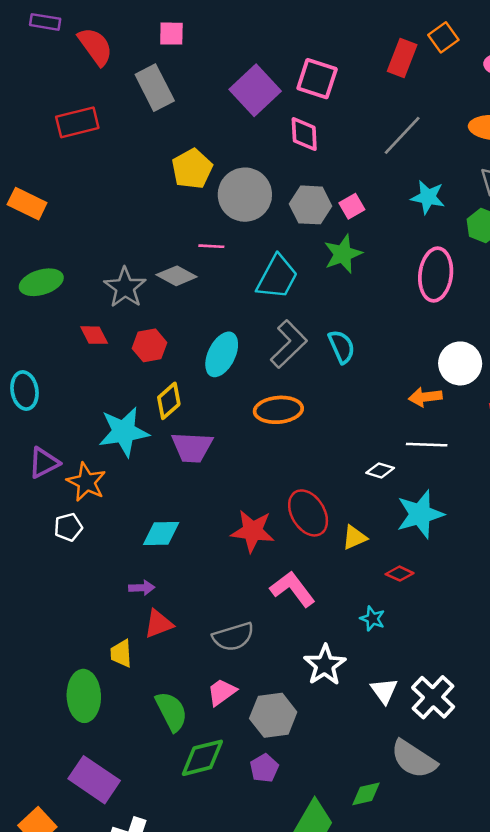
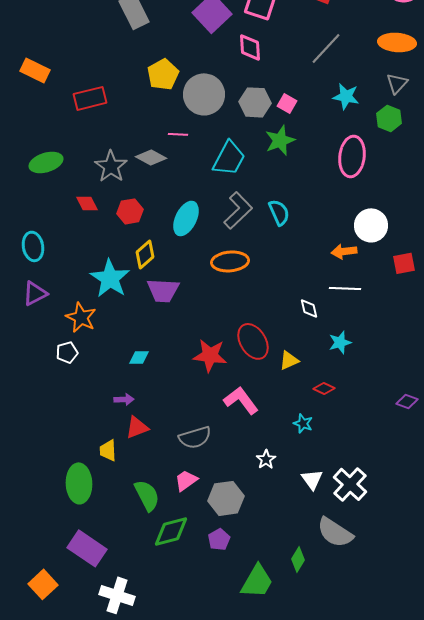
red rectangle: (77, 122) -> (90, 98), moved
orange rectangle: (27, 204) -> (35, 70), moved
pink square: (352, 206) -> (287, 103), turned -30
cyan star: (124, 432) -> (110, 278), turned -30
purple triangle: (44, 463) -> (35, 293), moved
white diamond: (380, 470) -> (309, 308), turned 60
cyan star: (420, 514) -> (340, 342), size x0.6
cyan diamond: (161, 534) -> (139, 357), size x0.7
white star: (325, 665) -> (266, 459), size x0.6
green diamond: (366, 794) -> (298, 559), turned -45

